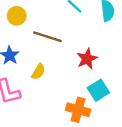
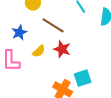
red star: (87, 59) -> (62, 49), moved, turned 30

